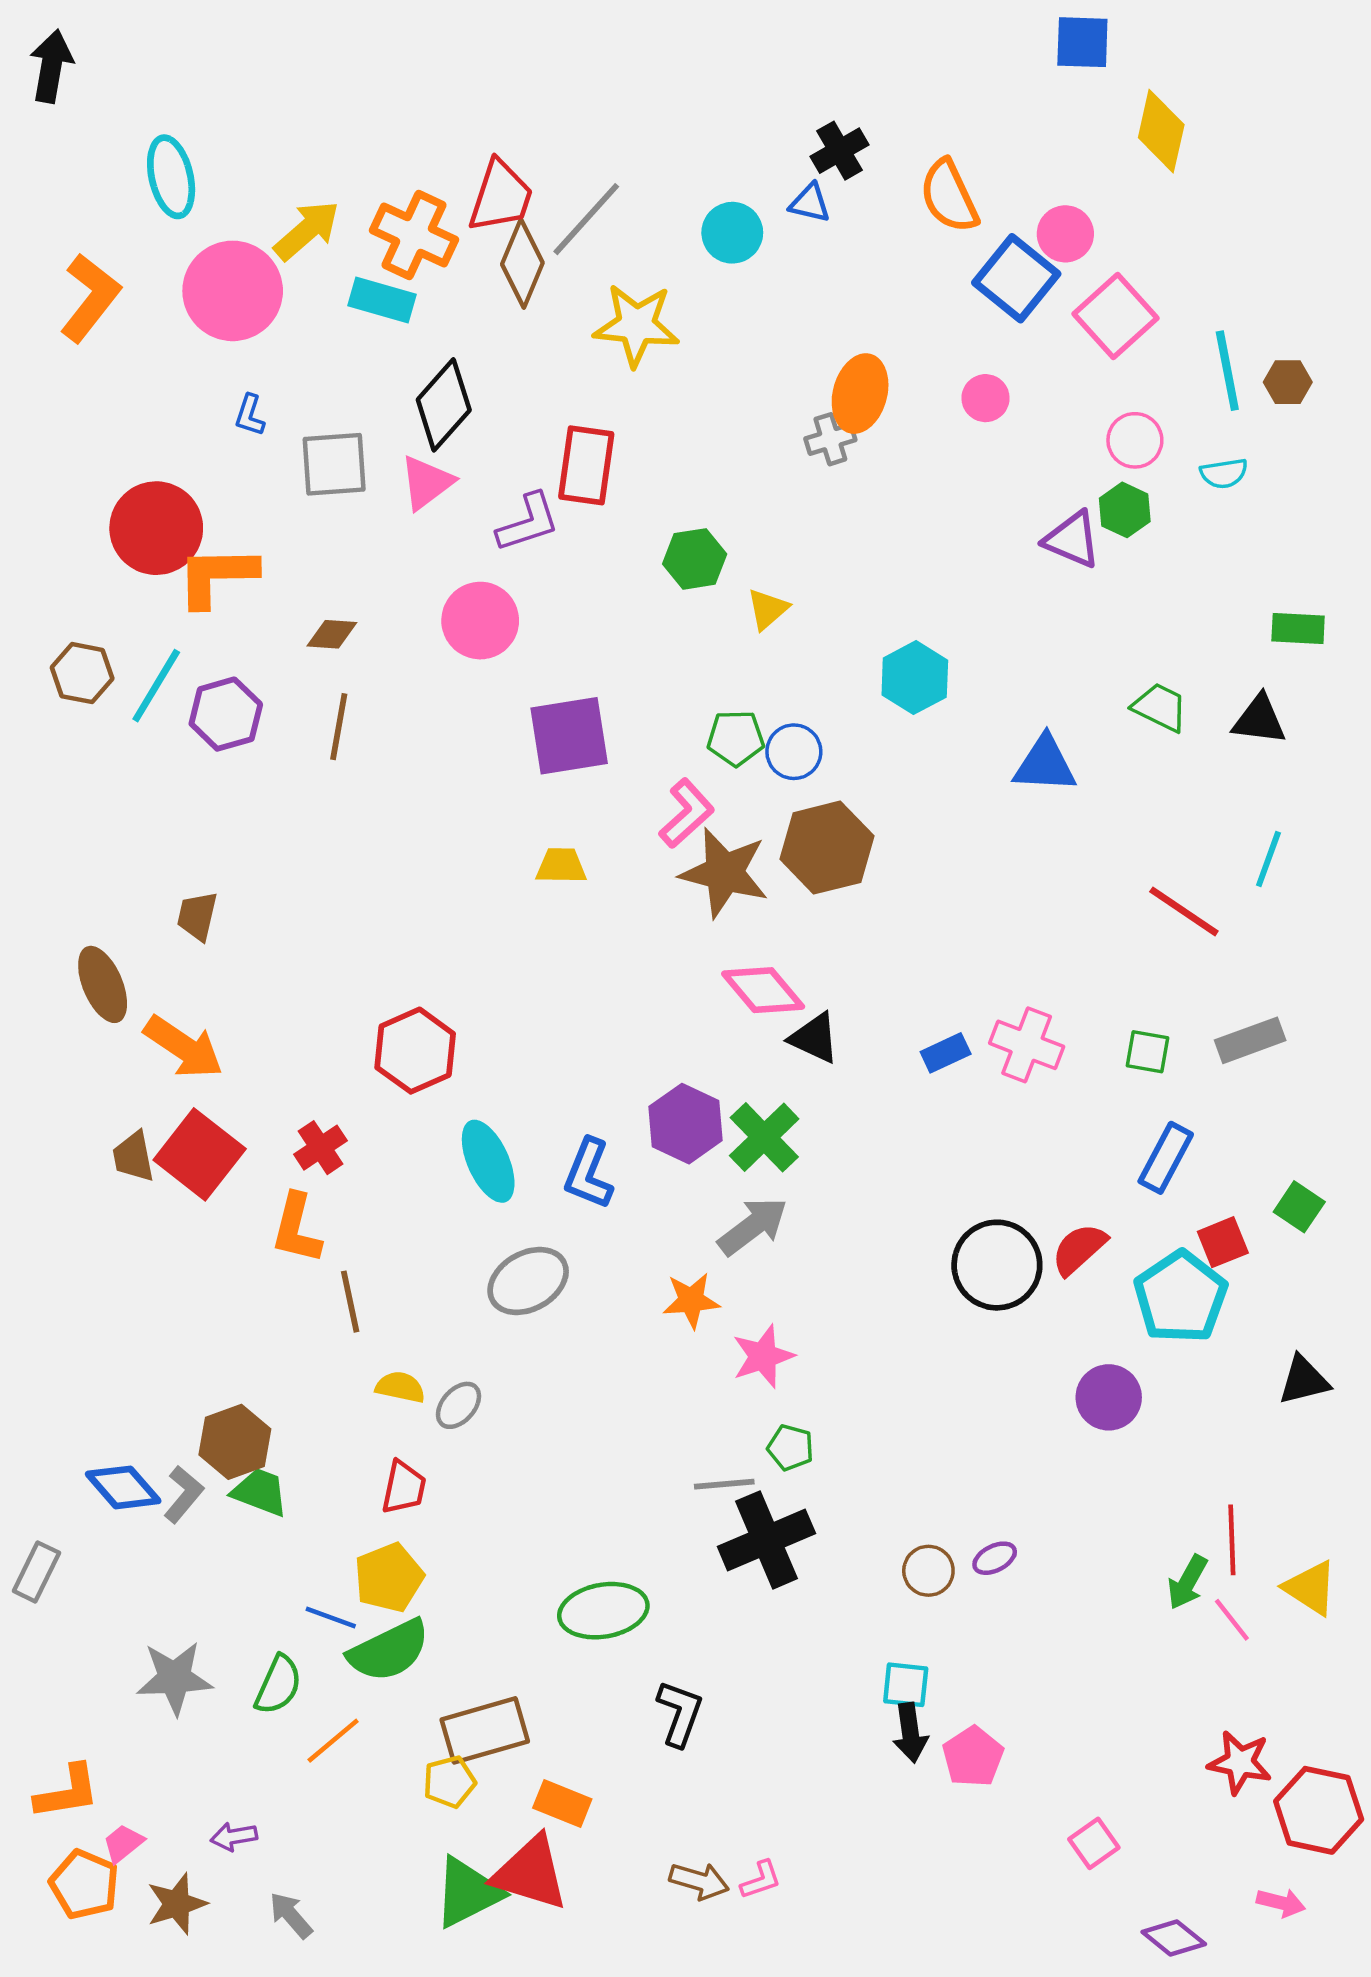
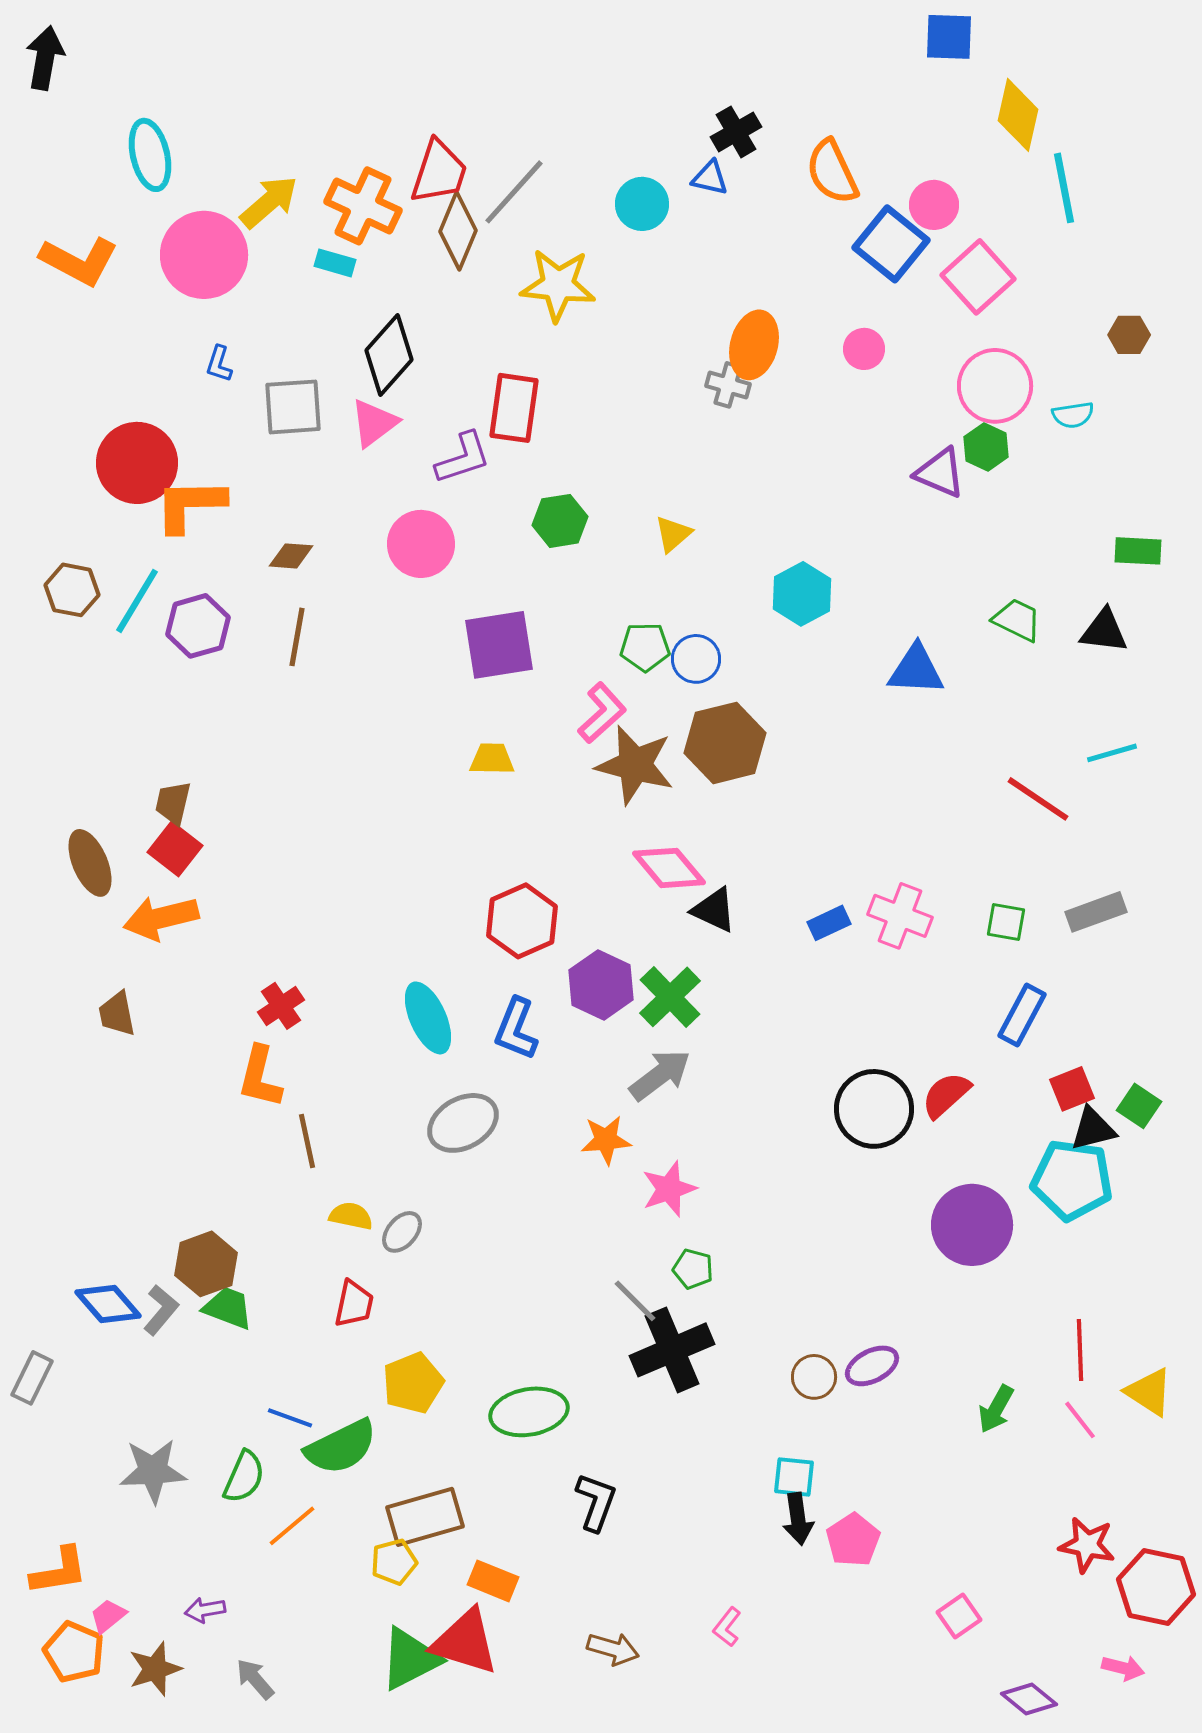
orange L-shape: (90, 298) -> (79, 261), turned 80
cyan rectangle: (382, 300) -> (335, 263), size x0.7
cyan line: (1227, 371) -> (1064, 188), moved
gray cross: (830, 439) -> (728, 385), turned 33
pink circle: (1135, 440) -> (995, 386), size x1.5
green hexagon: (695, 559) -> (560, 521), moved
cyan line: (1268, 859) -> (1112, 753), turned 54
orange arrow: (184, 1047) -> (161, 918), turned 132
red hexagon: (415, 1051) -> (522, 921), moved
red square: (200, 1154) -> (175, 849), moved, size x0.7
green square: (1299, 1207) -> (1139, 1106), moved
cyan pentagon: (1181, 1297) -> (1072, 1180), moved, turned -30
black triangle: (1304, 1380) -> (1093, 1129), moved
purple circle: (1109, 1397) -> (972, 1225), size x1.4
gray line: (724, 1484) -> (635, 1301), turned 50
purple ellipse: (995, 1558) -> (872, 1366), size x1.4
yellow pentagon: (389, 1578) -> (413, 1383), moved
green arrow: (1187, 1582) -> (996, 1409), moved
pink L-shape: (761, 1880) -> (727, 1627), moved, turned 147

